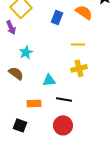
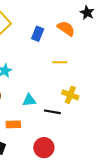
yellow cross: (79, 68) -> (70, 95), moved, turned 35
black line: (64, 99) -> (52, 112), moved

